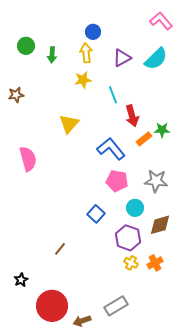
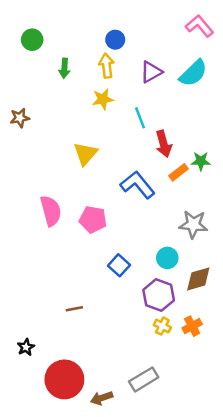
green circle: (26, 46) -> (32, 40), moved
pink semicircle: (28, 159) -> (51, 211), moved
pink pentagon: (117, 181) -> (93, 219), moved
brown line: (60, 249) -> (74, 309), turned 40

